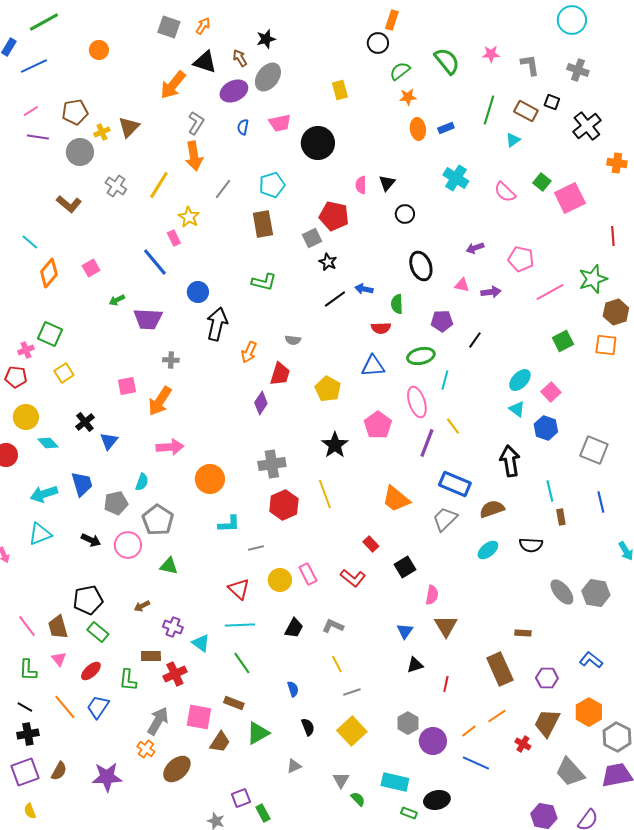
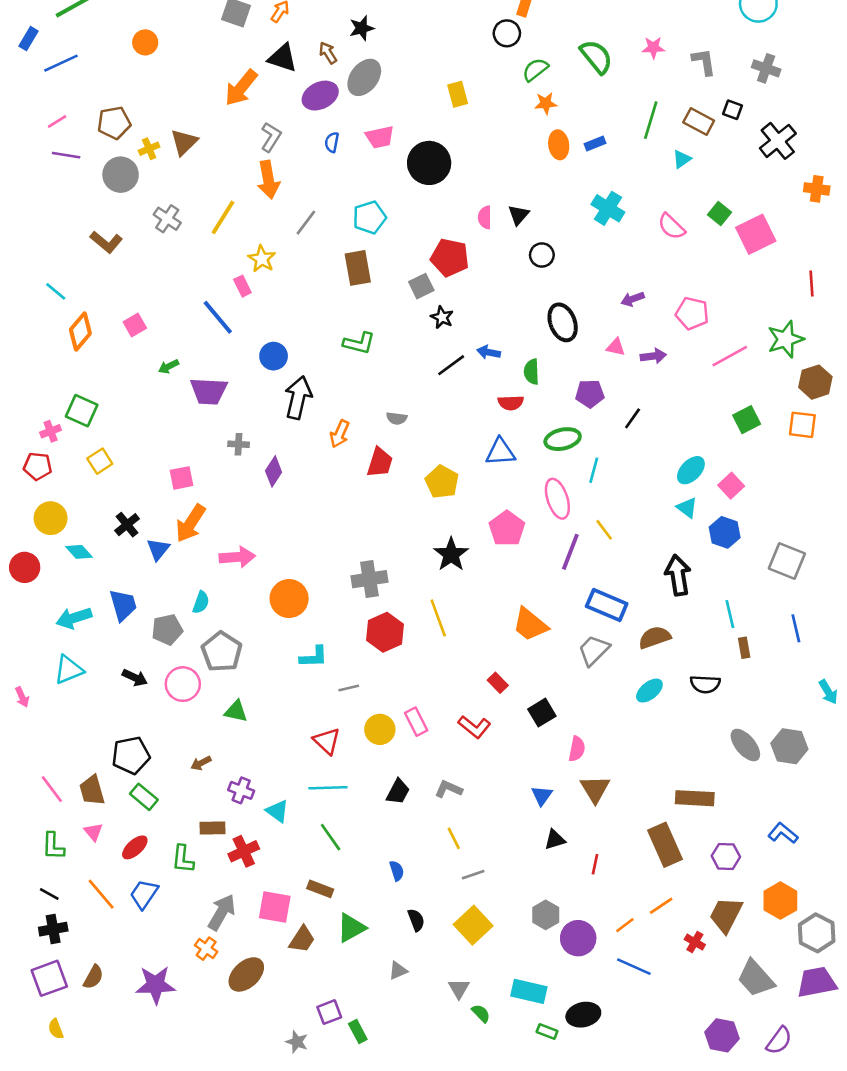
orange arrow: (160, 401) -> (191, 523), moved
purple diamond: (261, 403) -> (274, 471), moved
brown rectangle: (523, 633) -> (695, 798), size x1.8

